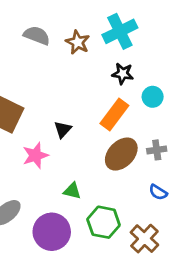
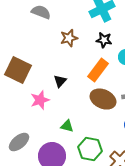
brown star: (78, 42) -> (69, 38), moved, turned 30
brown ellipse: (121, 154) -> (103, 99), turned 70

